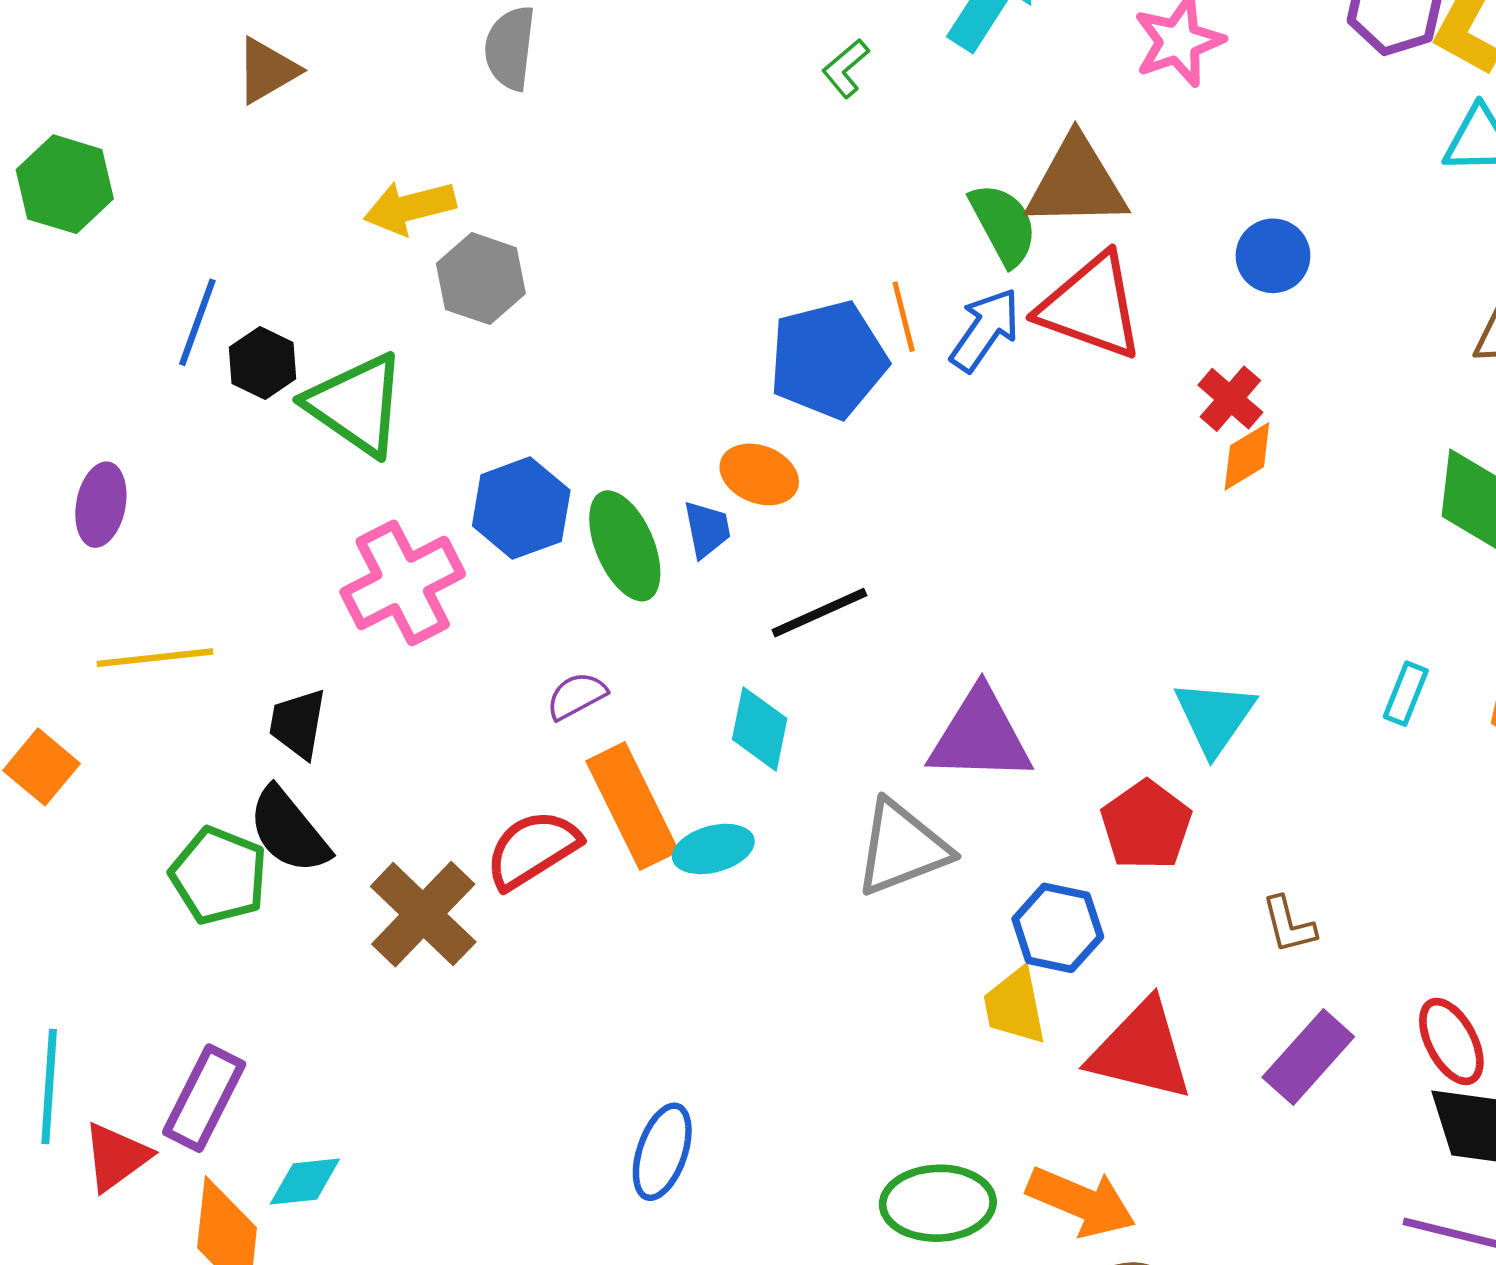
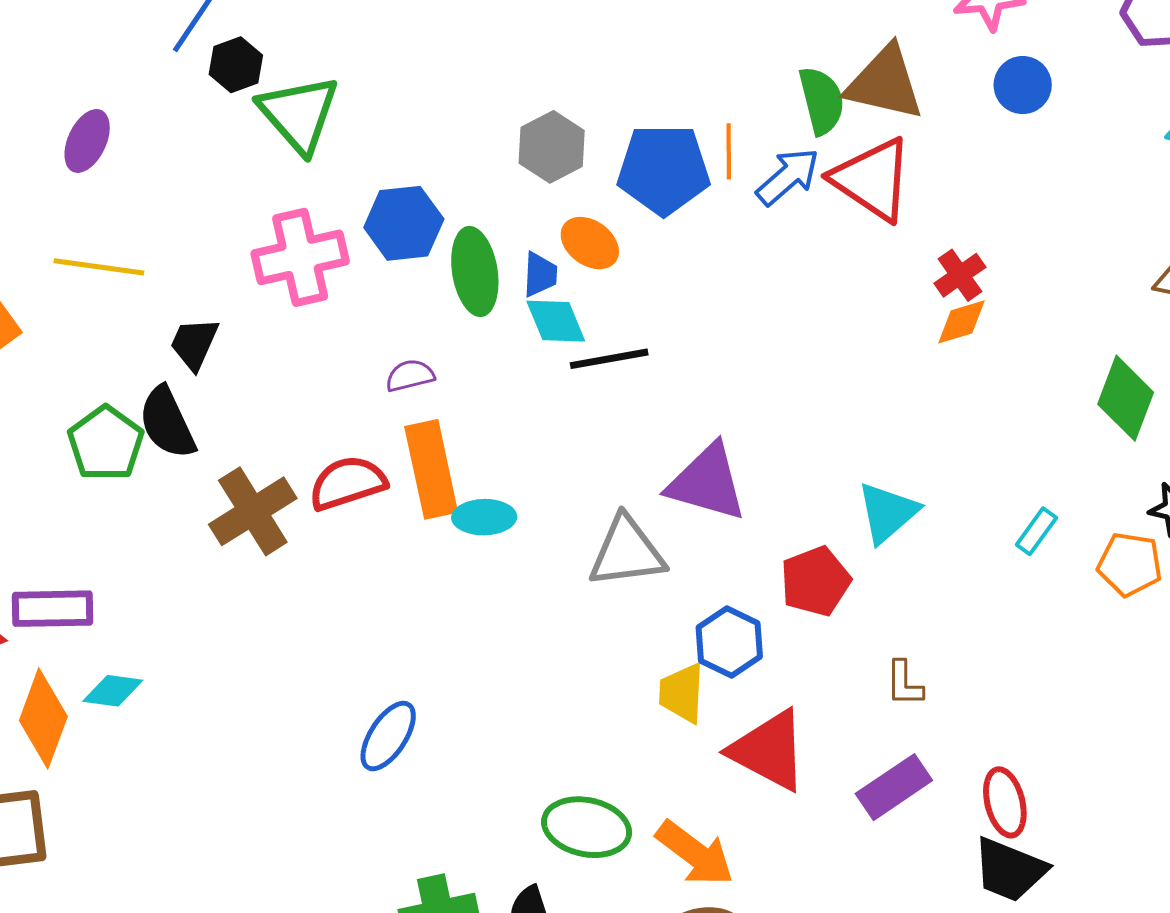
blue circle: (1273, 256) -> (1023, 85), moved
gray hexagon: (481, 279) -> (552, 147), moved
cyan diamond: (760, 729) -> (556, 321), moved, turned -48
purple rectangle: (204, 1098) -> (52, 609), turned 48

